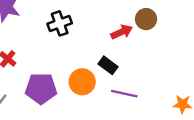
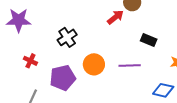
black cross: (60, 23) -> (67, 37), moved
black rectangle: (108, 65) -> (149, 40), moved

